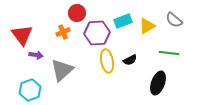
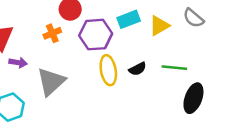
green line: (169, 53) -> (174, 68), moved
black ellipse: (158, 83) -> (193, 98), moved

